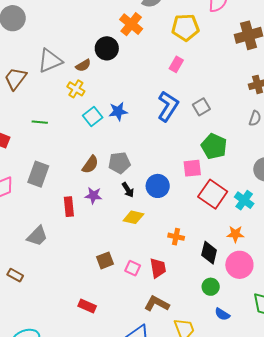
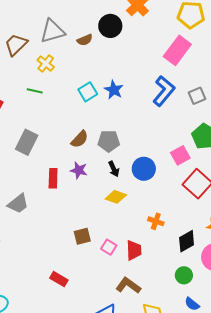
pink rectangle: (176, 64) -> (177, 50), size x1.8
yellow cross: (76, 89) -> (46, 63), moved
blue star: (118, 111) -> (114, 90), turned 30
pink square: (192, 168) -> (180, 155), turned -30
black diamond: (209, 253) -> (187, 241), turned 40

